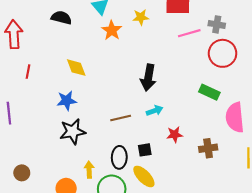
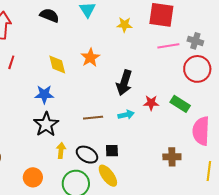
orange star: (112, 30) -> (90, 58), moved
black star: (73, 132) -> (46, 124), turned -30
red star: (175, 135) -> (151, 103), moved
black ellipse: (119, 157) -> (87, 155), turned -70
yellow arrow: (89, 170) -> (61, 150), moved

